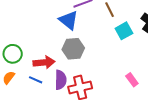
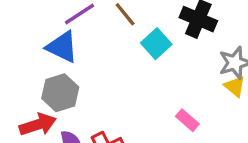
gray hexagon: (73, 49) -> (60, 93), moved

